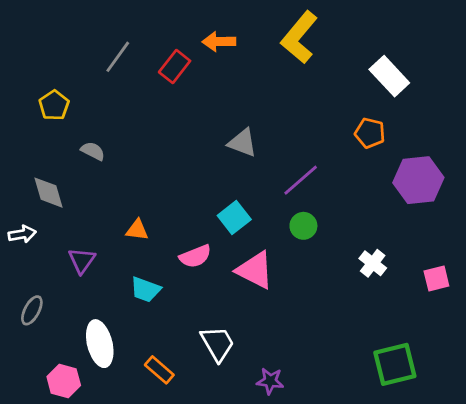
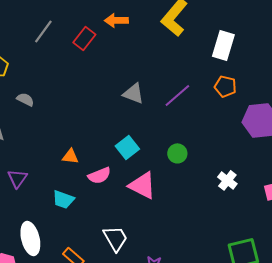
white rectangle: (389, 76) -> (223, 45), moved, turned 60
purple line: (301, 180) -> (177, 95), moved
orange triangle: (137, 230) -> (70, 156), moved

